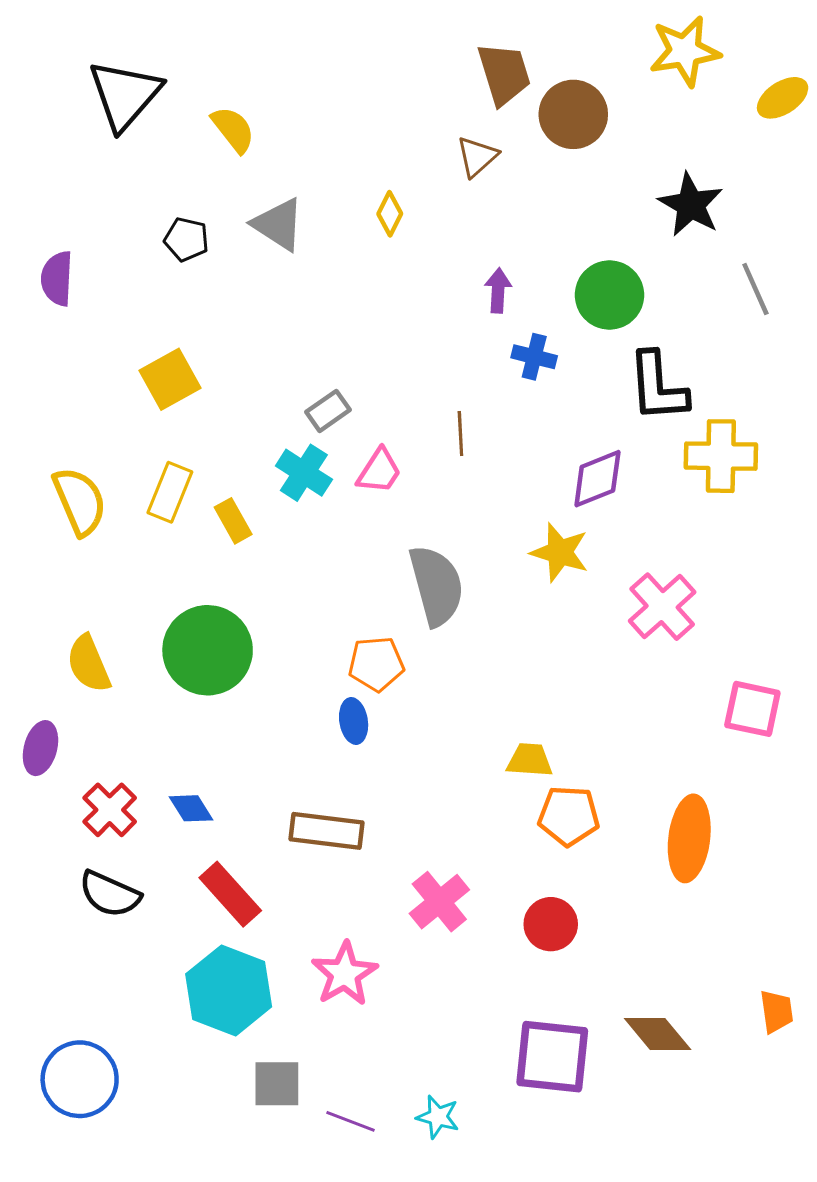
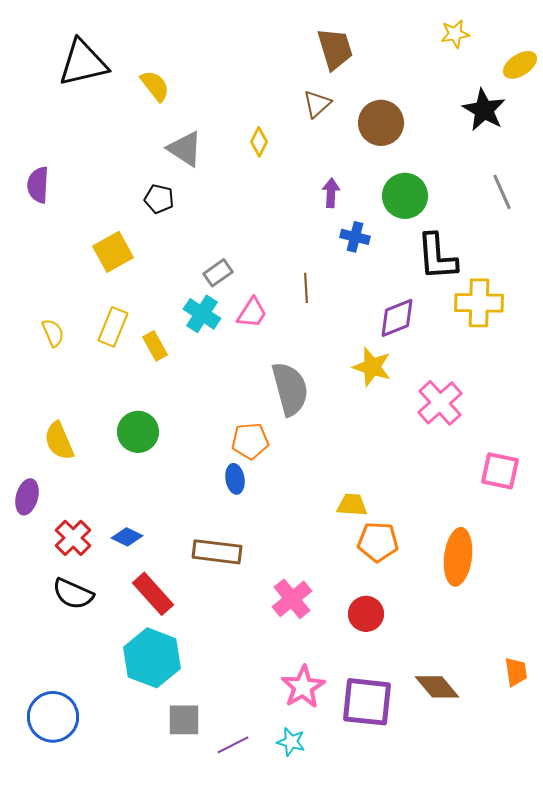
yellow star: (685, 51) -> (455, 34), size x0.6
black triangle: (125, 95) -> (83, 63), turned 36
brown circle: (573, 114) -> (381, 123), moved
black star: (691, 205) -> (484, 110), moved
black pentagon: (186, 239) -> (159, 199), moved
yellow semicircle: (80, 501) -> (53, 333), size x0.6
green circle: (208, 650) -> (138, 432), size x0.7
blue diamond: (191, 808) -> (127, 537), turned -32
pink star: (345, 974) -> (303, 687), moved
purple line: (351, 1121) -> (233, 745), turned -48

